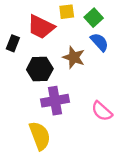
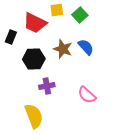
blue semicircle: (99, 42) -> (86, 47), moved
purple cross: (55, 101) -> (47, 86), size x0.7

